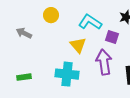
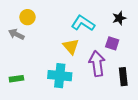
yellow circle: (51, 15) -> (27, 17), moved
purple square: (112, 37) -> (112, 43), moved

